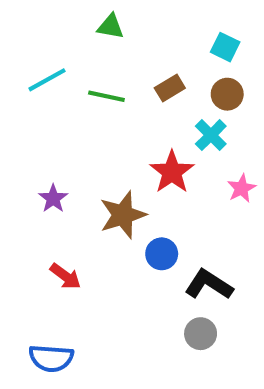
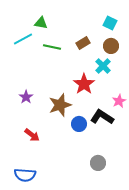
green triangle: (111, 27) -> (41, 23), moved
pink star: (242, 188) -> (119, 101), moved
black L-shape: (209, 285) -> (102, 117), moved

